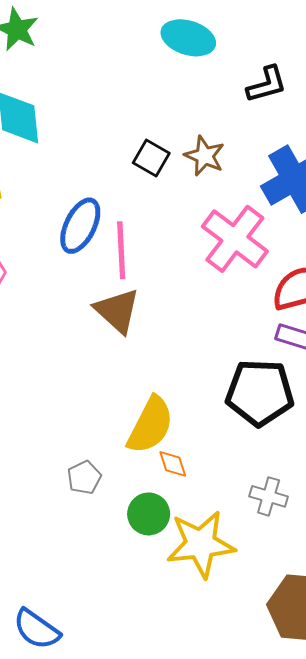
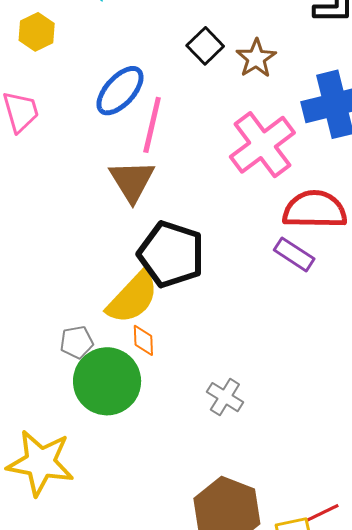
black pentagon: (260, 393) -> (171, 254), moved
gray pentagon: (84, 478) -> (77, 342), moved
green circle: (149, 514) -> (107, 381), size x1.6
yellow star: (201, 544) -> (40, 463), moved

